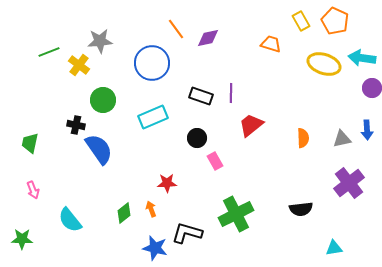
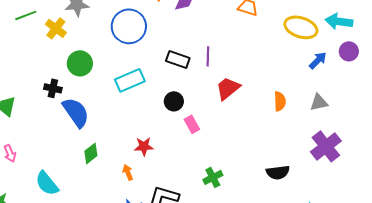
blue arrow: (367, 130) -> (318, 60), moved, turned -132
green diamond: (124, 213) -> (91, 153), moved
green cross: (236, 214) -> (213, 177), size x0.6

